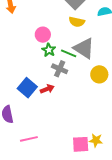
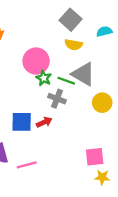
pink circle: (43, 35) -> (36, 61), size x1.5
blue square: (27, 88) -> (22, 122), turned -36
pink line: (29, 139) -> (27, 165), moved
pink square: (81, 144) -> (95, 157), moved

